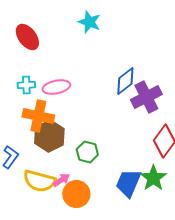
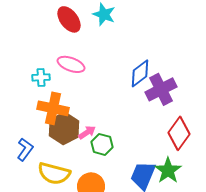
red ellipse: (27, 37) -> (69, 19), moved
pink ellipse: (56, 87) -> (71, 64), moved, turned 32
pink arrow: (61, 180) -> (87, 132), moved

